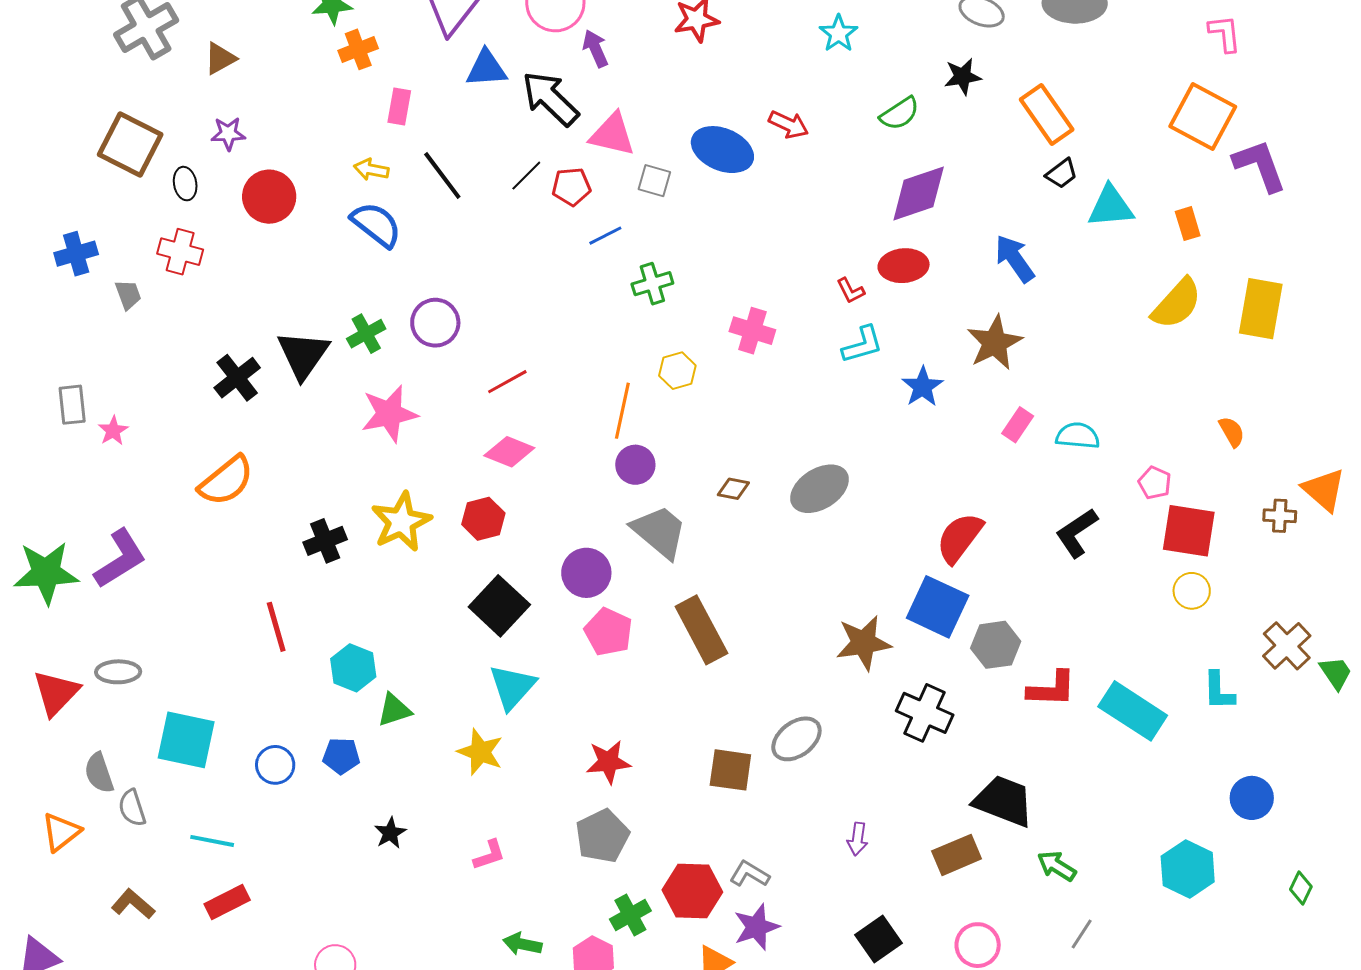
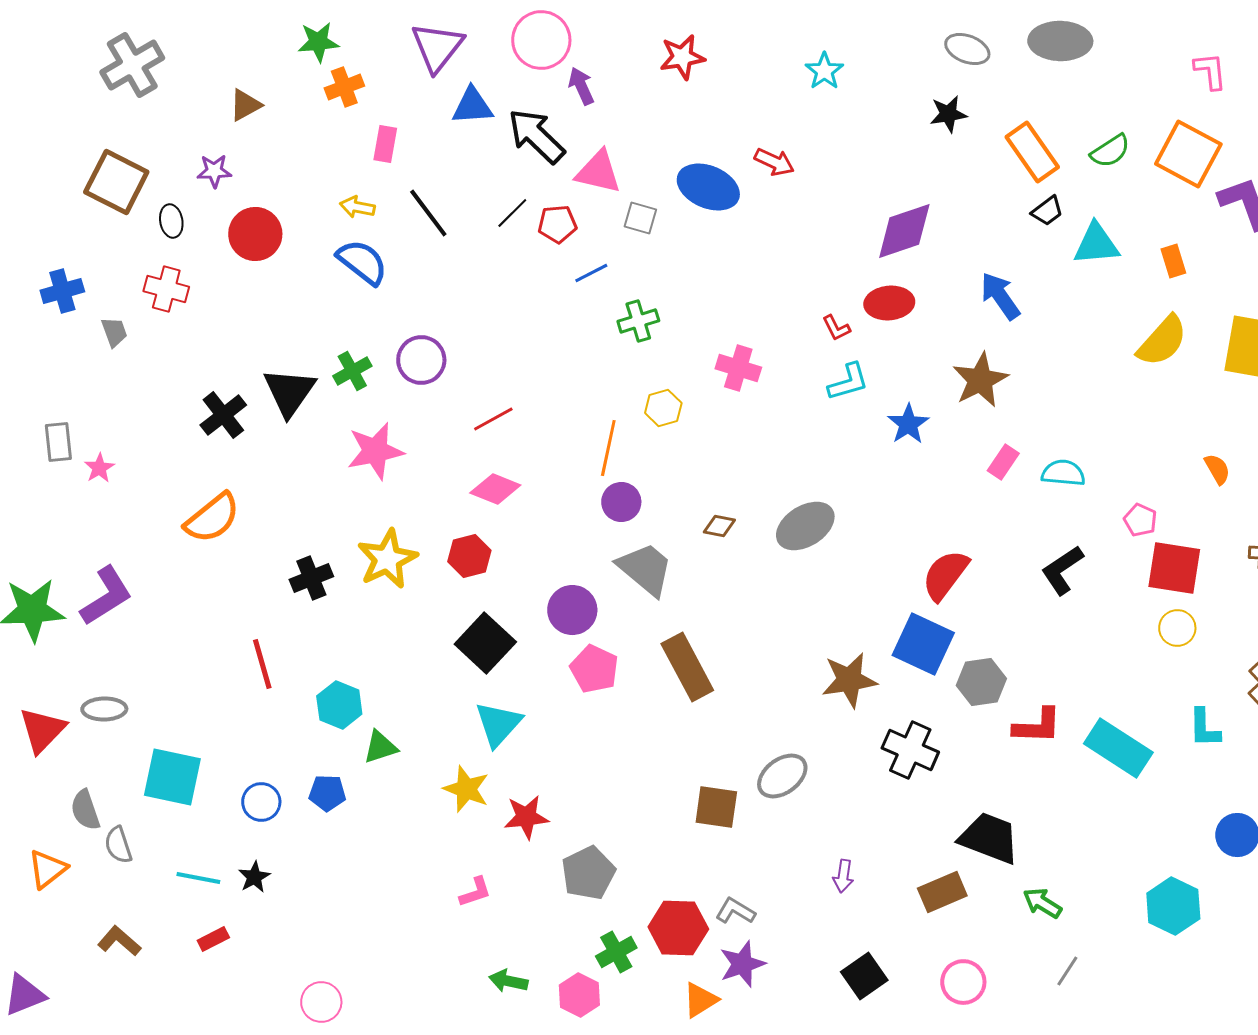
brown triangle: (220, 58) -> (245, 105), moved
green semicircle: (900, 114) -> (1110, 151), moved
red star: (608, 762) -> (526, 817), moved
black star: (390, 833) -> (254, 877), moved
red rectangle: (227, 902) -> (213, 939), size x0.7

